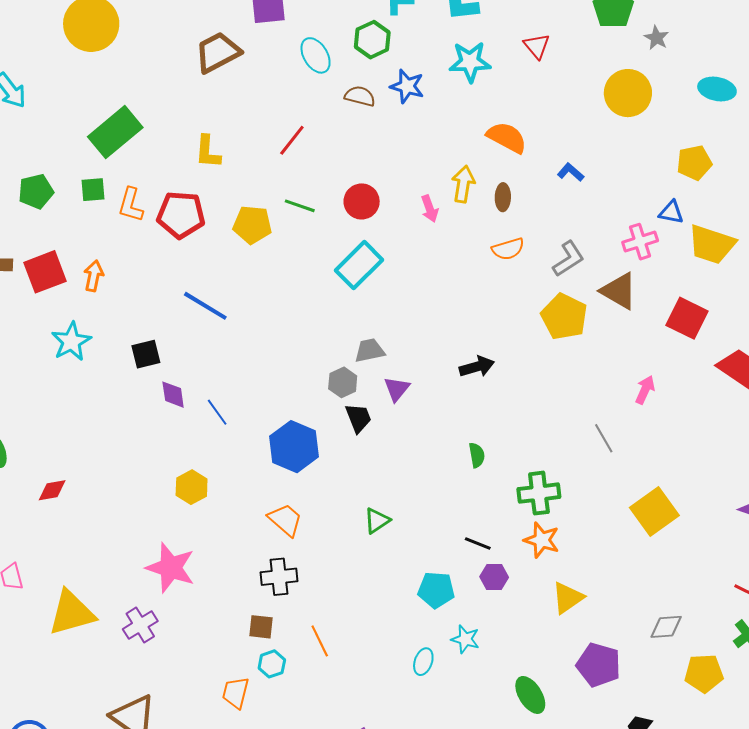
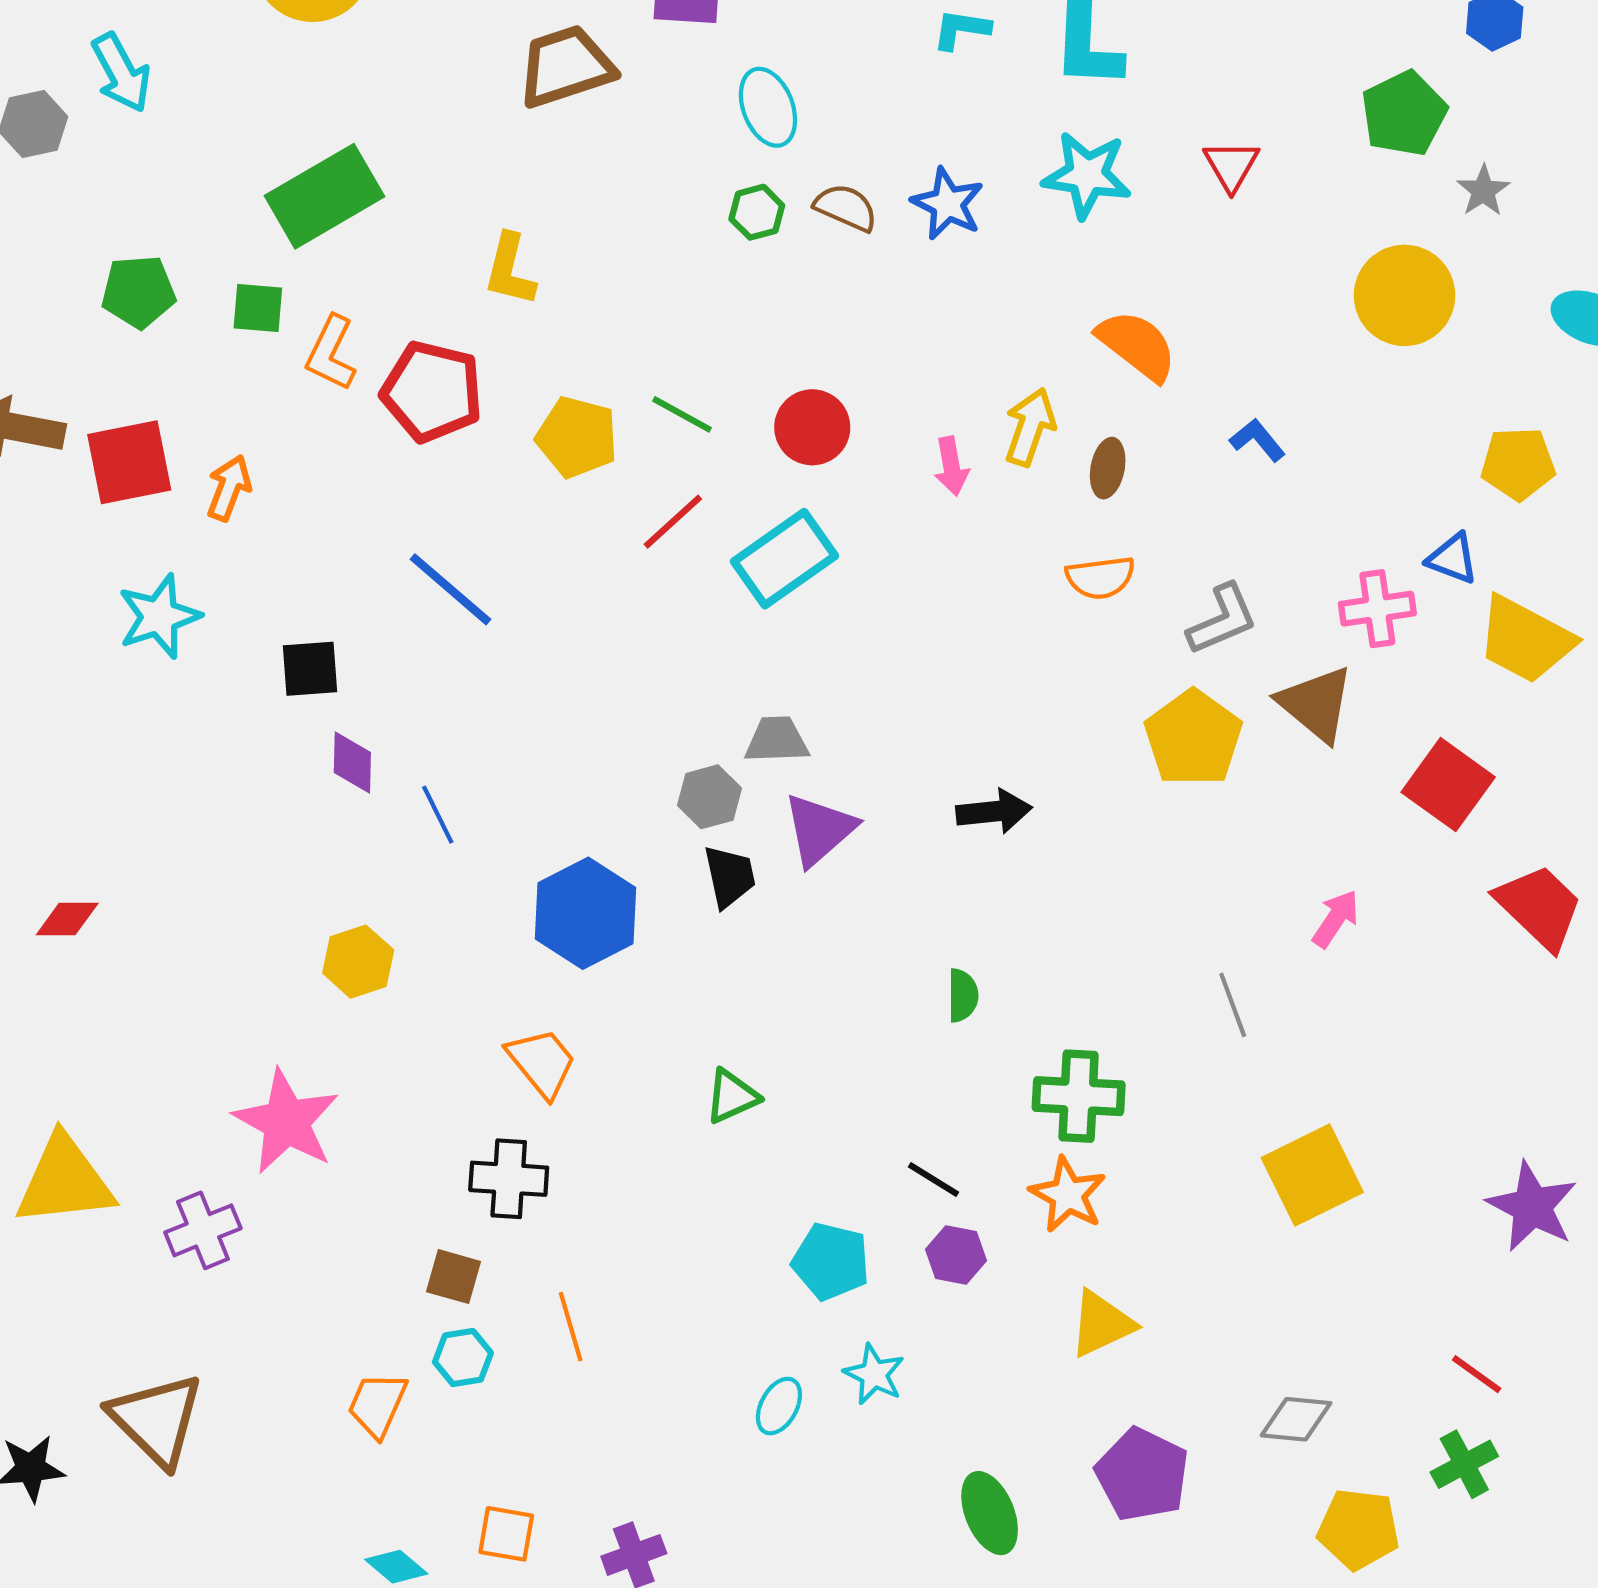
green hexagon: (372, 40) -> (757, 212), moved, size x0.7
red line: (292, 140) -> (673, 522), moved
purple triangle: (397, 389) -> (819, 829), size x1.4

